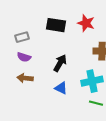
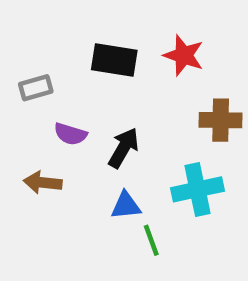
purple semicircle: (24, 57) -> (70, 134), moved
blue triangle: (61, 88) -> (126, 206), turned -32
green line: (96, 103) -> (151, 240), moved, turned 56

